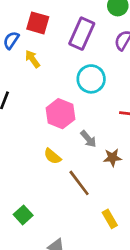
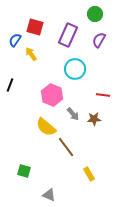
yellow semicircle: (52, 156) -> (46, 127), size x1.5
brown star: (112, 158) -> (94, 119), moved
green square: (23, 215) -> (24, 171), turned -32

